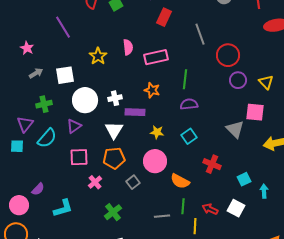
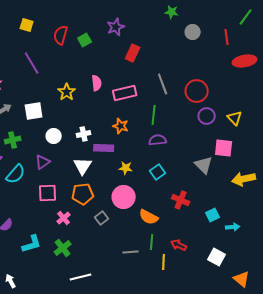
gray line: (200, 34) -> (163, 84), moved
white circle: (85, 100) -> (54, 136), size x0.6
cyan arrow: (264, 191) -> (233, 227), turned 88
white square: (236, 208) -> (217, 257), moved
green cross: (113, 212) -> (63, 248), moved

